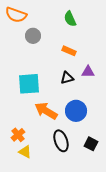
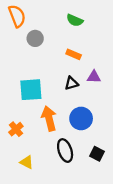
orange semicircle: (16, 15) -> (17, 16), turned -130
green semicircle: (70, 19) -> (75, 20), turned -42
orange arrow: (46, 111) -> (49, 118), turned 45
orange cross: (18, 135) -> (16, 129), moved

